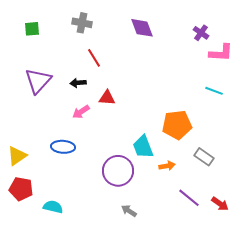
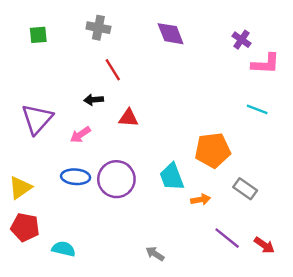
purple triangle: (38, 81) -> (37, 119), moved
pink arrow: (81, 112) -> (80, 135), moved
purple circle: (118, 171) -> (116, 179), moved

